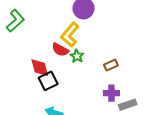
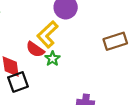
brown rectangle: (111, 65) -> (115, 41), moved, size x1.5

